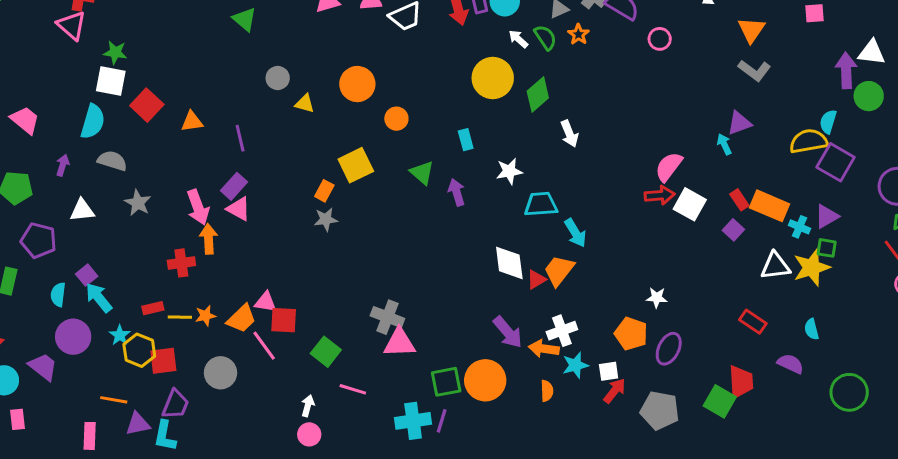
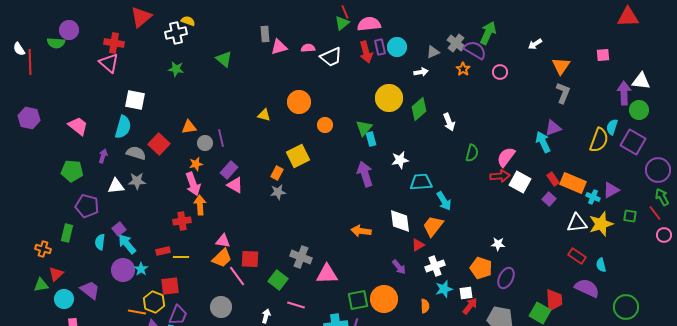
orange star: (578, 34) -> (463, 69), moved
green semicircle: (545, 37) -> (472, 153), moved, turned 48
white arrow: (518, 39) -> (421, 72), moved, turned 128
green star: (115, 52) -> (176, 69), moved
gray L-shape: (754, 70) -> (563, 93), turned -105
gray circle: (278, 78) -> (205, 143), moved
red square: (147, 105) -> (159, 144), moved
white arrow: (569, 134) -> (449, 122), moved
yellow semicircle: (809, 141) -> (599, 140), turned 120
cyan arrow: (724, 144) -> (543, 142), size x1.5
purple square: (836, 162) -> (633, 142), moved
green triangle: (422, 173) -> (364, 128), moved, turned 30
purple rectangle: (234, 186) -> (229, 170), moved
purple arrow: (457, 192) -> (365, 174), size x1.4
gray star: (138, 203) -> (137, 181), moved, turned -30
pink triangle: (239, 209) -> (235, 185), moved
green square: (827, 248) -> (630, 216), moved
red triangle: (536, 280) -> (418, 245), moved
pink triangle: (266, 302) -> (223, 241), moved
orange star: (205, 316) -> (196, 164), moved
gray cross: (387, 317) -> (301, 257), moved
red rectangle: (753, 322) -> (577, 256), moved
purple arrow: (508, 332) -> (399, 267), size x0.7
purple circle: (73, 337) -> (123, 270), moved
orange arrow: (544, 349) -> (361, 231), moved
yellow hexagon: (139, 350) -> (154, 302), moved
purple semicircle: (790, 364) -> (587, 288), size x1.4
gray circle: (221, 373) -> (221, 307), moved

